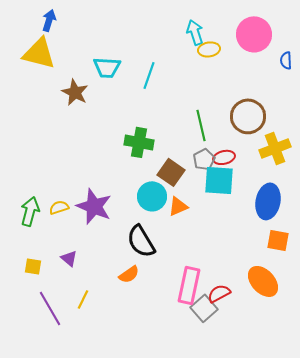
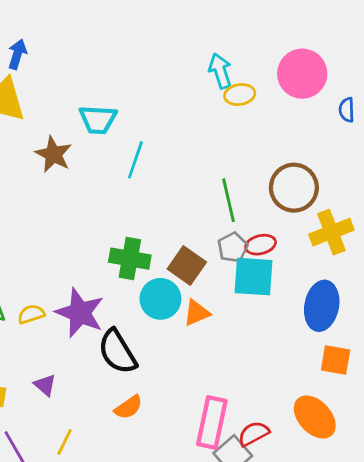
cyan line: (149, 75) -> (135, 160), moved
green cross: (139, 142) -> (130, 259), moved
black semicircle: (141, 241) -> (117, 352), moved

